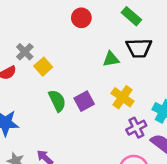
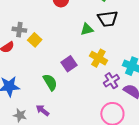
gray cross: (25, 52) -> (19, 30), turned -32
green semicircle: (57, 101) -> (50, 82), moved

